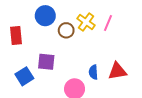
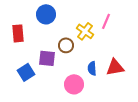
yellow cross: (86, 22) -> (85, 31), moved
brown circle: (66, 30) -> (66, 45), moved

